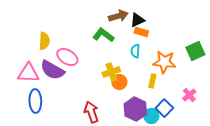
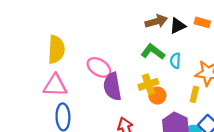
orange rectangle: (141, 32) -> (202, 22), moved
green L-shape: (103, 35) -> (153, 52), moved
yellow semicircle: (44, 41) -> (56, 49), moved, size x1.4
purple semicircle: (52, 70) -> (112, 87), moved, turned 50

